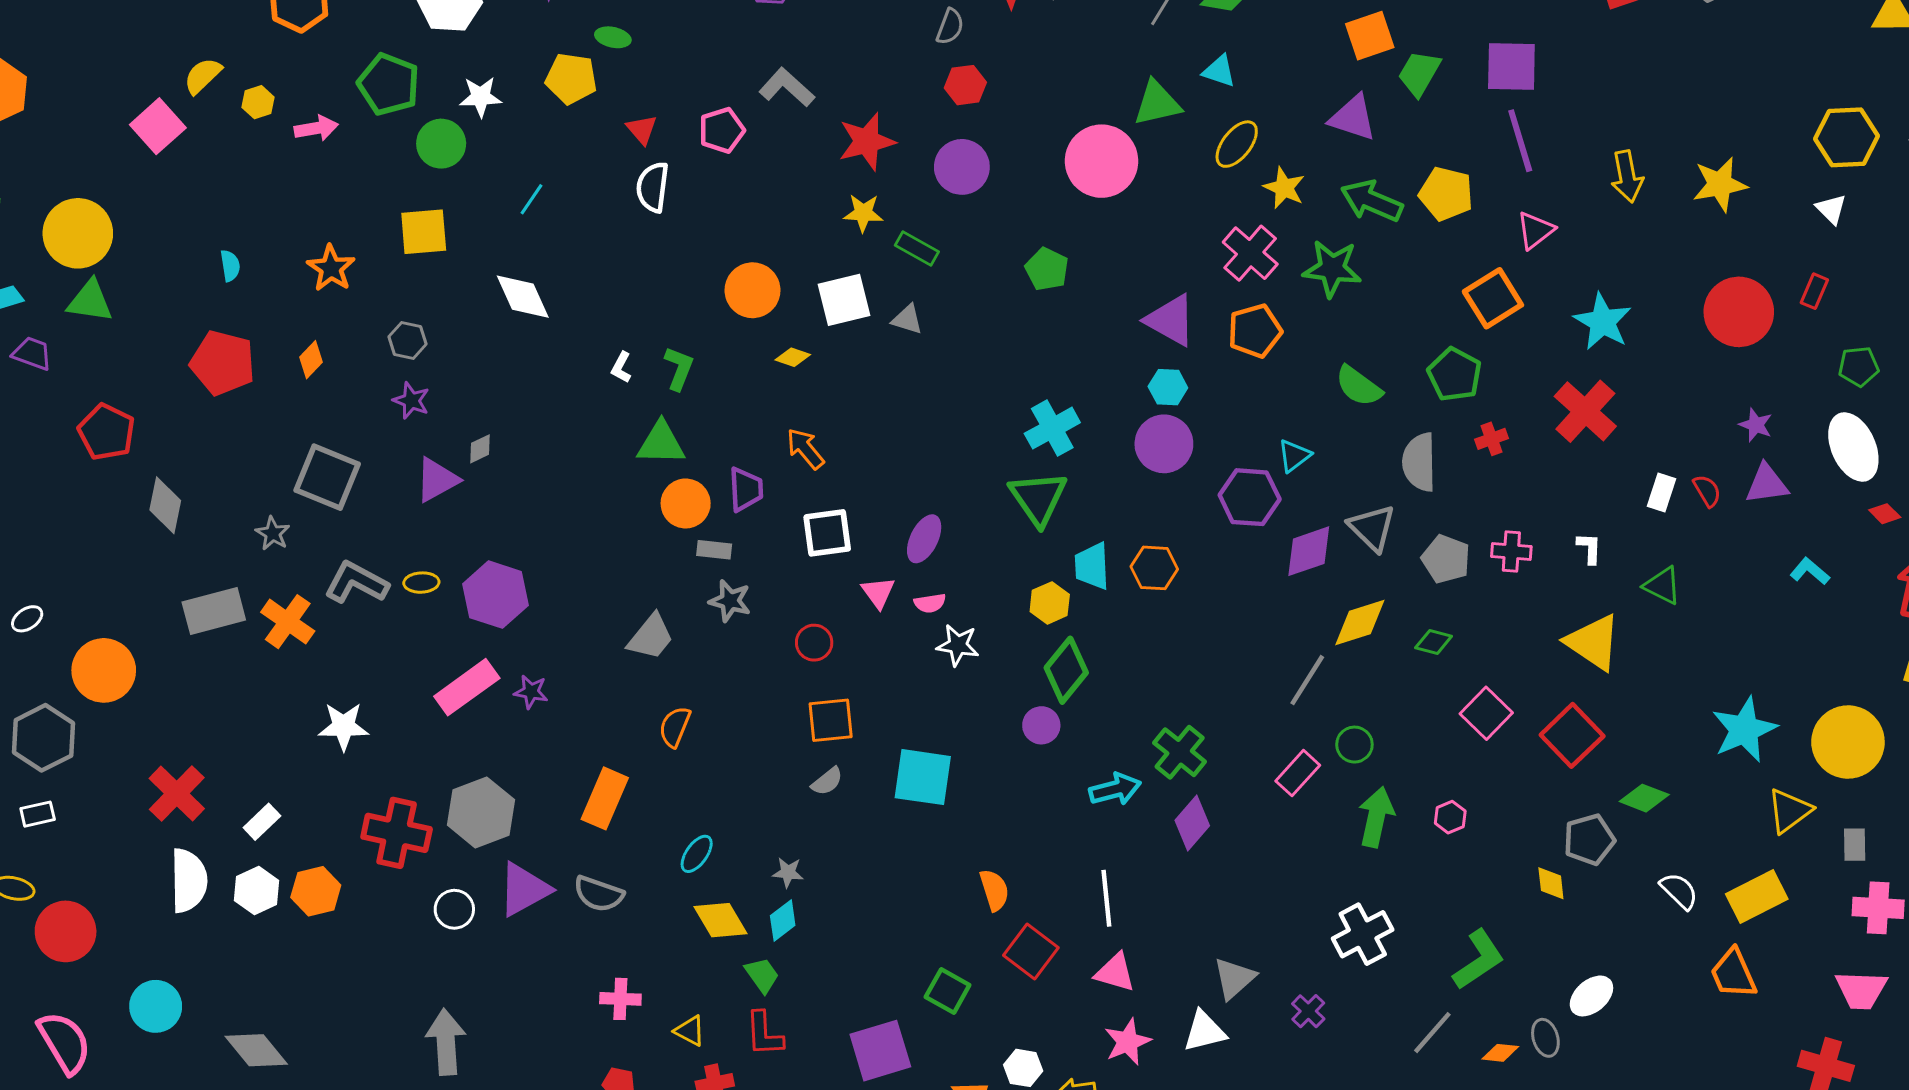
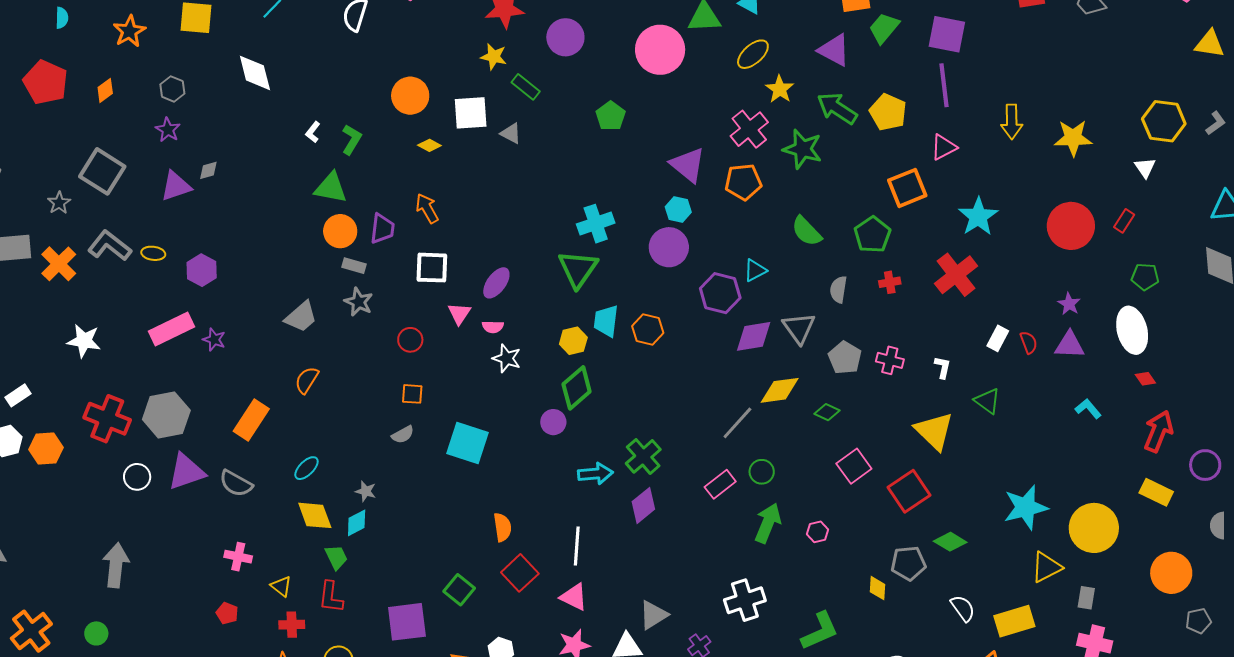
gray semicircle: (1419, 462) -> (838, 289), size x0.7
purple hexagon: (496, 595) -> (202, 270), size x0.7
orange square: (831, 720) -> (412, 394), size x0.7

